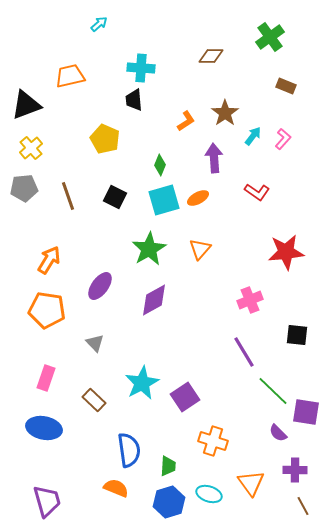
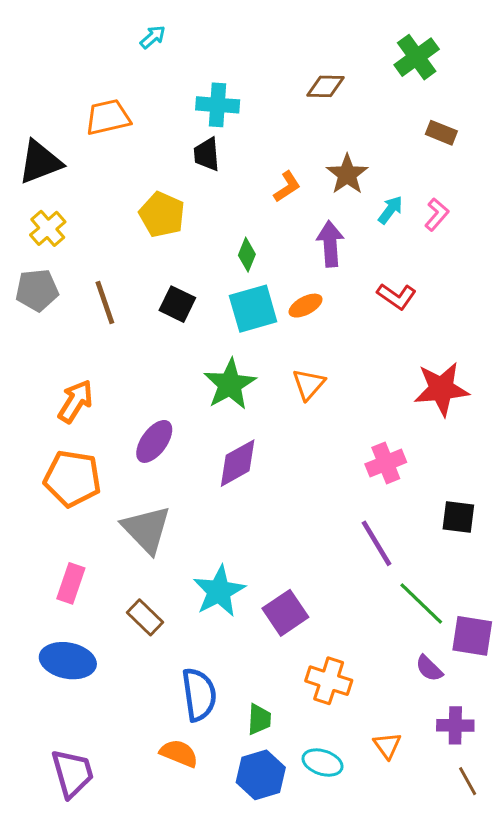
gray triangle: (95, 343) -> (147, 529), size x1.8
orange triangle: (251, 483) -> (387, 746), size x0.7

